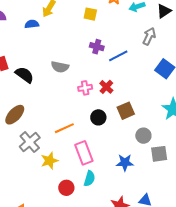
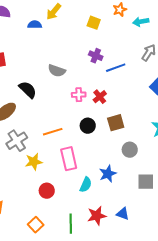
black semicircle: (25, 75) -> (28, 90), moved
gray square: (159, 154) -> (146, 182), moved
blue star: (125, 163) -> (108, 174), turned -30
cyan semicircle: (89, 179) -> (86, 185), moved

